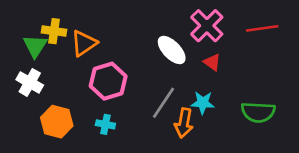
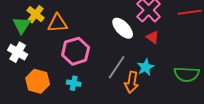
yellow cross: (54, 31) -> (36, 14), turned 30
orange triangle: (84, 43) -> (58, 23), turned 30
cyan star: (203, 103) -> (146, 67), turned -30

